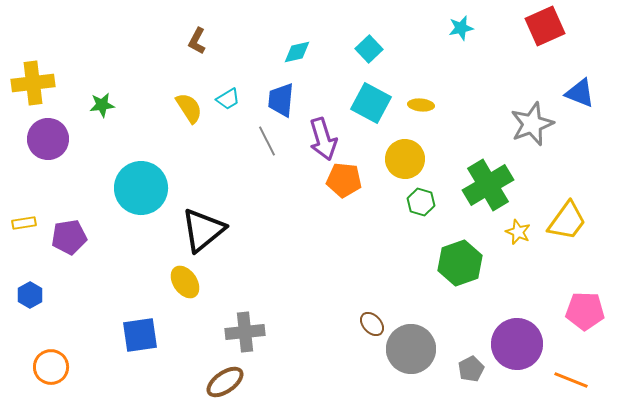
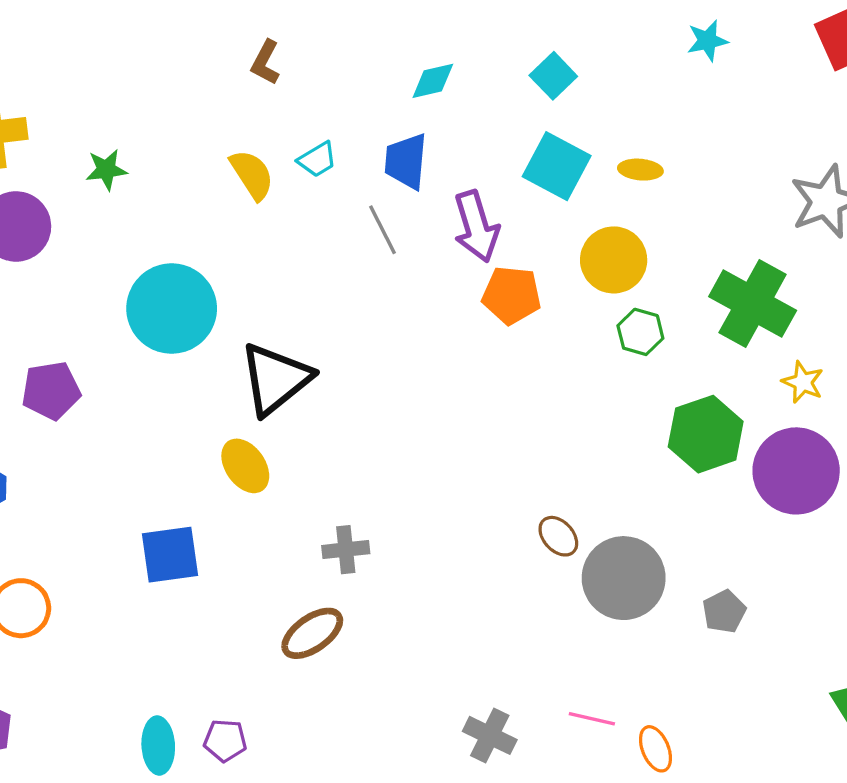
green cross: (488, 185) -> (753, 304), turned -30
gray cross: (245, 332) -> (346, 550), size x0.7
purple circle: (517, 344) -> (796, 471), moved

